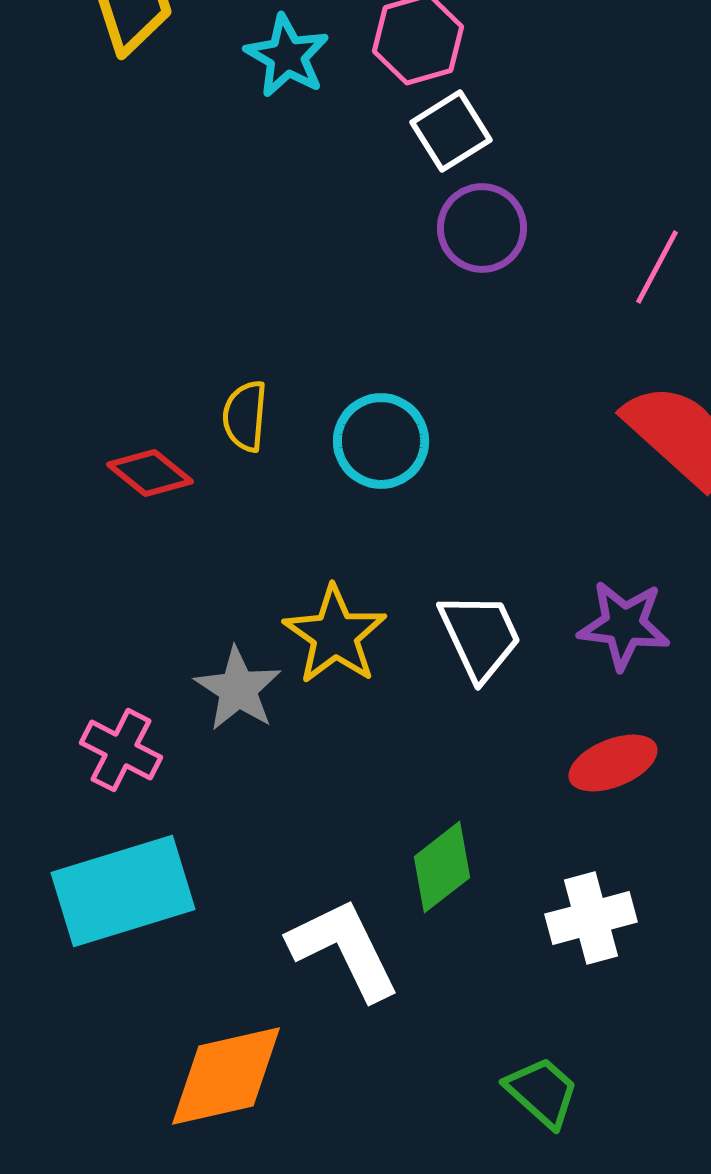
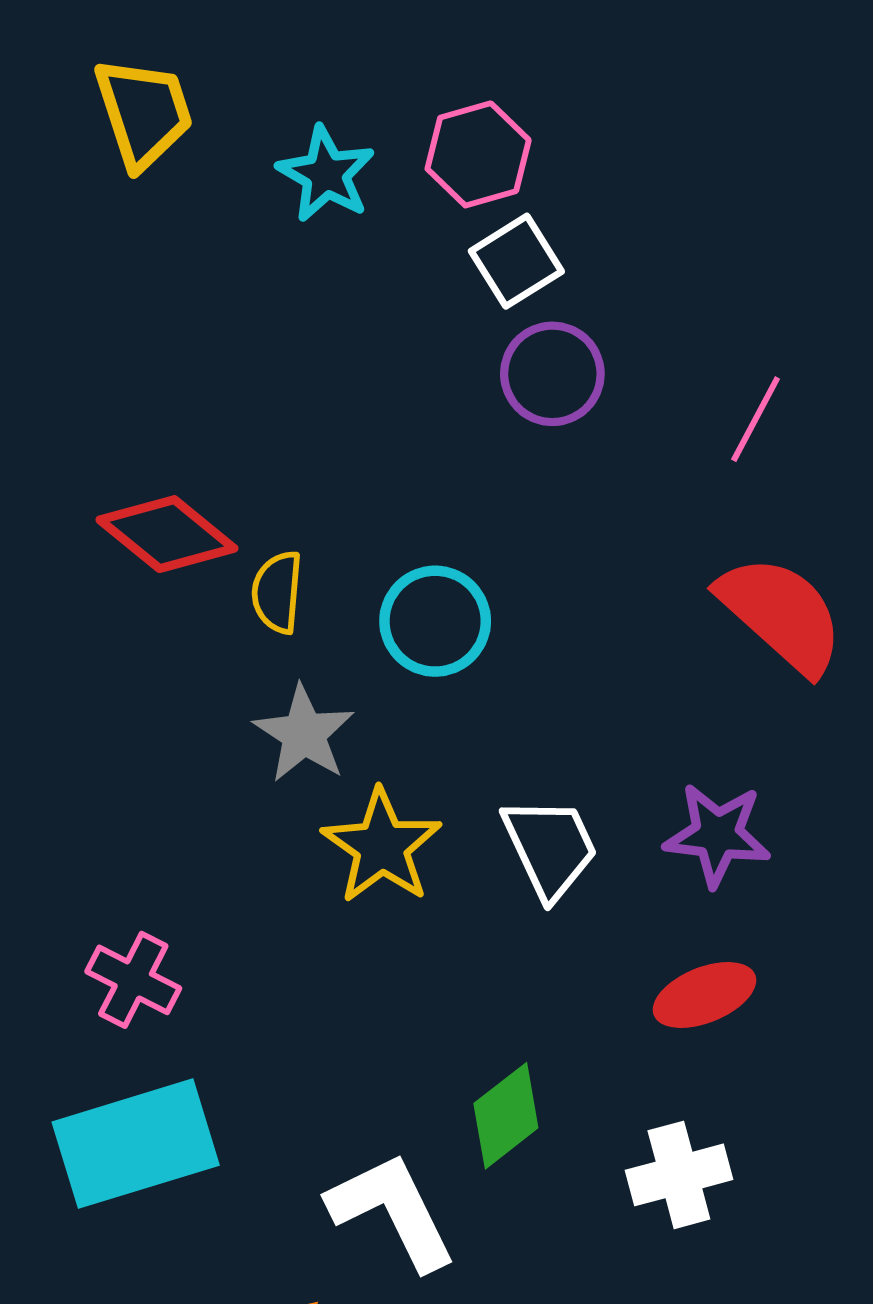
red diamond: (150, 473) -> (167, 534), moved, size x1.4
gray star: (238, 689) -> (304, 734), moved

